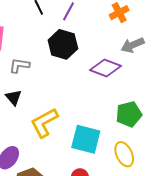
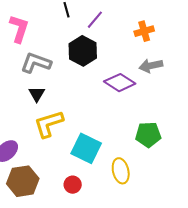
gray L-shape: (19, 65) -> (36, 63), size x1.4
black triangle: (14, 97) -> (37, 94), moved
green pentagon: (129, 114) -> (148, 135), moved

